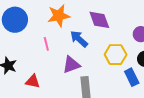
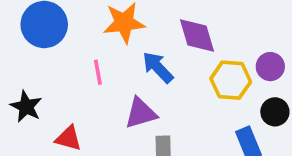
yellow hexagon: (116, 55) -> (231, 80), moved

